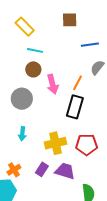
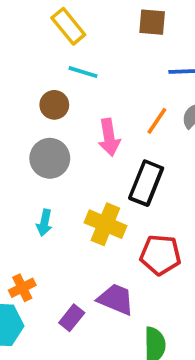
brown circle: (33, 69) -> (54, 105), moved
orange line: (78, 83) -> (157, 121), moved
yellow cross: (55, 143) -> (105, 224), moved, turned 30
purple rectangle: (42, 169) -> (72, 318), moved

